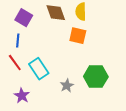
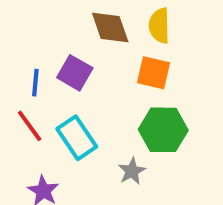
purple square: (24, 18) -> (75, 73), moved
green hexagon: (96, 77) -> (163, 130), moved

